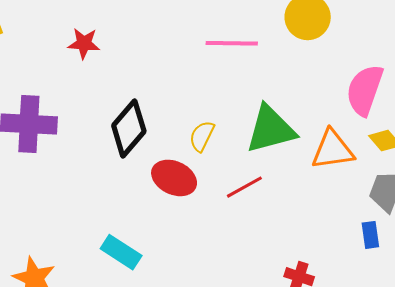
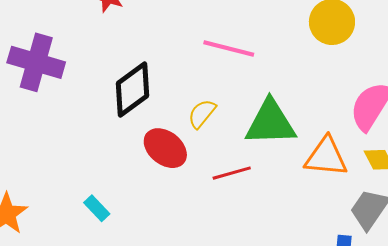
pink line: (232, 43) -> (229, 48), moved
cyan rectangle: (121, 252) -> (97, 208), size x0.7

